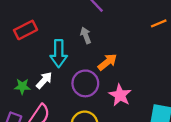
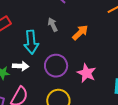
orange arrow: (107, 62) -> (80, 33), moved
white arrow: (44, 80) -> (21, 66), turned 56

